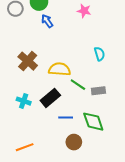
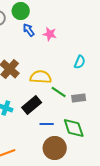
pink star: (84, 11) -> (50, 34), moved
cyan semicircle: (99, 54) -> (80, 62), turned 40
brown circle: (74, 142) -> (55, 148), size x1.5

